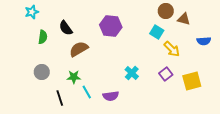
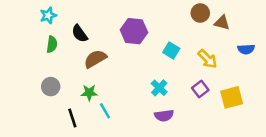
cyan star: (32, 12) -> (48, 15), moved
cyan square: (157, 32) -> (171, 50), moved
purple semicircle: (111, 96) -> (164, 116), moved

